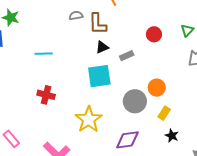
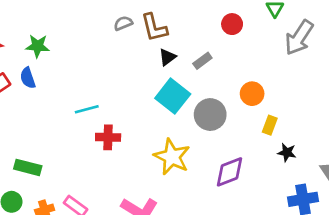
cyan line: (44, 54) -> (87, 109), moved
cyan square: (99, 76) -> (173, 96), turned -30
gray circle: (135, 101) -> (210, 115), moved

